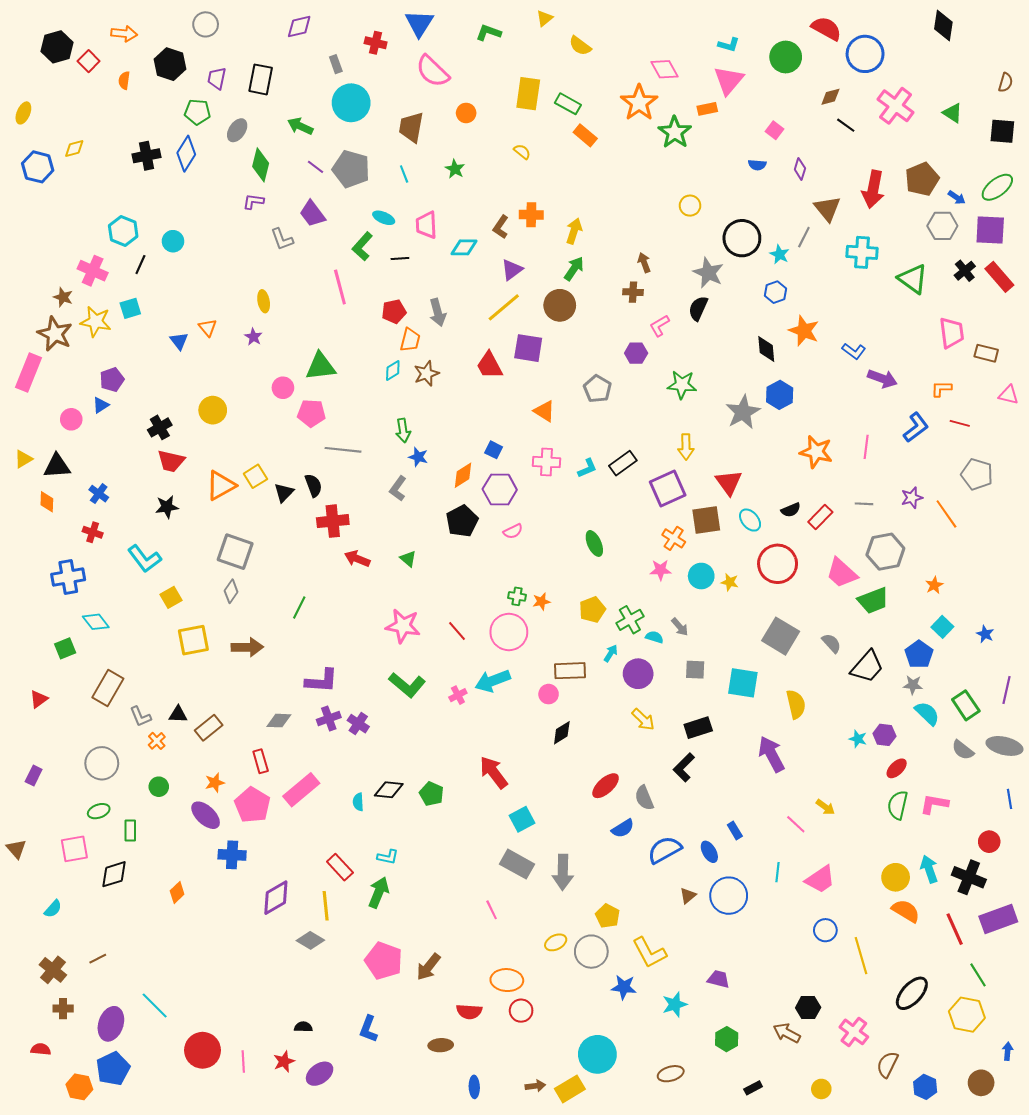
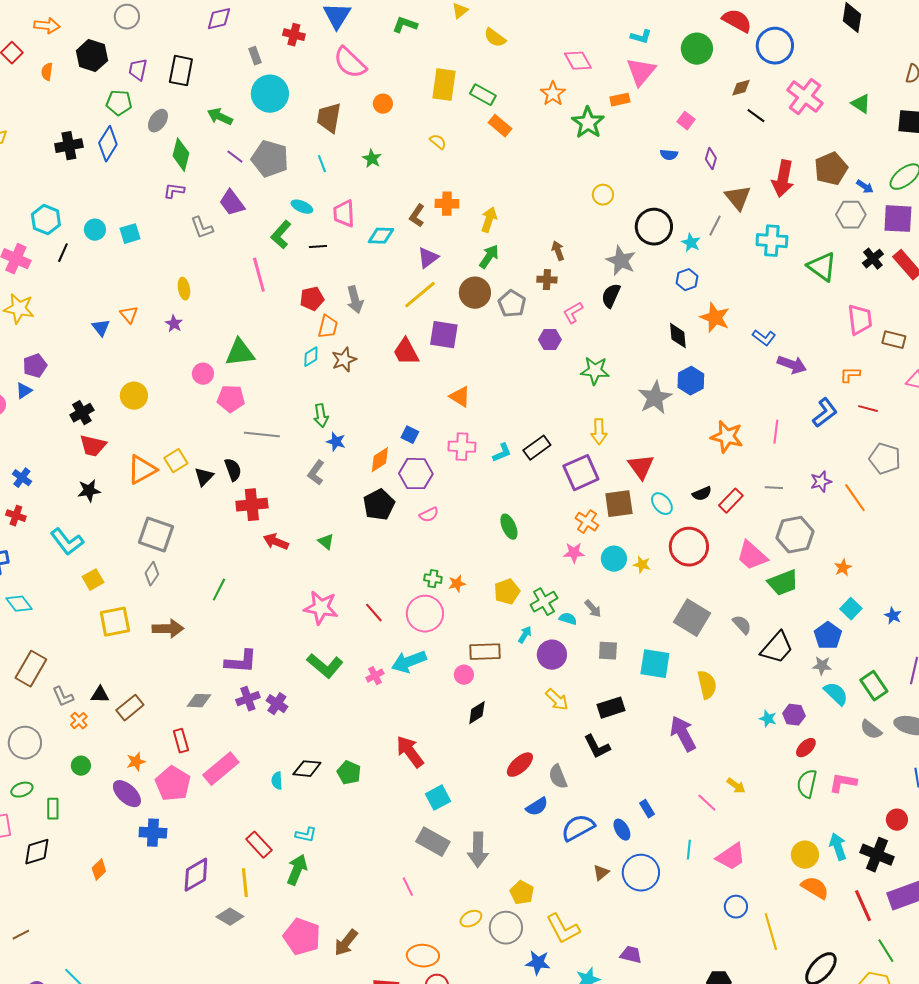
orange star: (639, 103) -> (553, 94), size x0.7
cyan square: (130, 308) -> (130, 234), moved
gray pentagon: (597, 389) -> (512, 304), moved
black L-shape: (684, 767) -> (597, 747), turned -72

